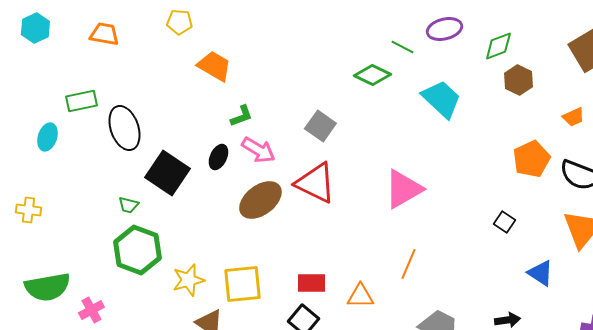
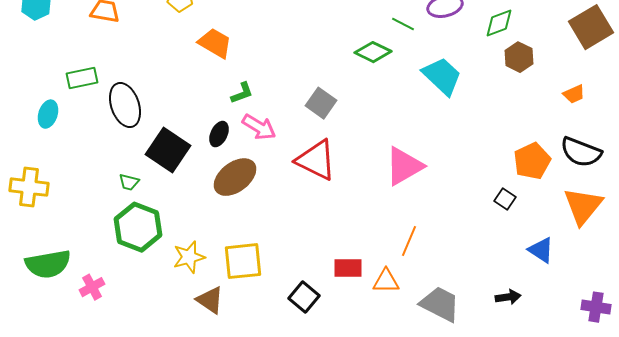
orange pentagon: (531, 159) -> (532, 161), moved
brown ellipse: (260, 200) -> (235, 177), moved
yellow cross: (28, 210) -> (29, 187), size x1.5
red rectangle: (311, 283) -> (348, 268), moved
orange triangle: (360, 296) -> (386, 281), moved

